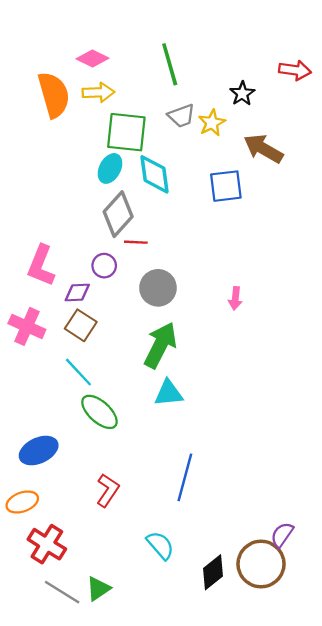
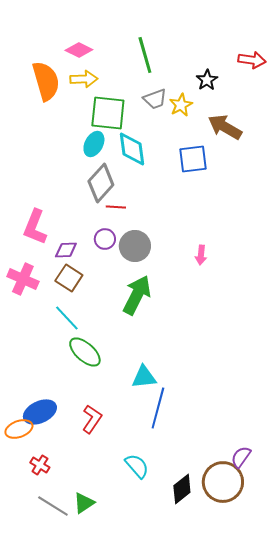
purple circle: (104, 266) -> (105, 239), moved
cyan triangle: (169, 393) -> (144, 377), moved
blue ellipse: (39, 451) -> (40, 412), moved
red cross: (47, 544) -> (40, 465), size x0.6

